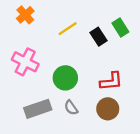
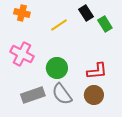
orange cross: (25, 15) -> (22, 13), turned -35
black rectangle: (99, 37) -> (86, 13), moved
gray semicircle: (71, 108) -> (62, 94), size x1.6

